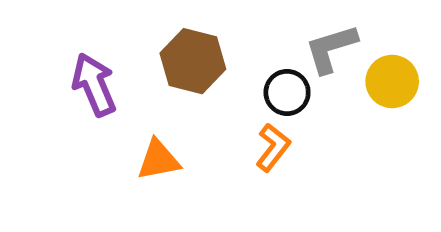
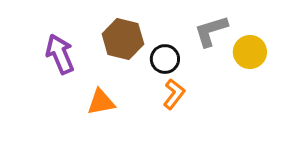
black circle: (287, 92) -> (165, 59), moved

